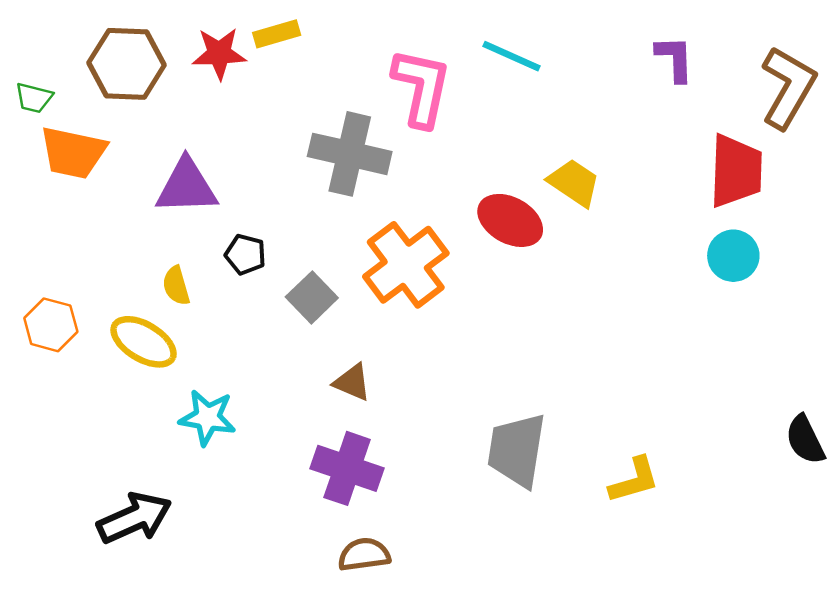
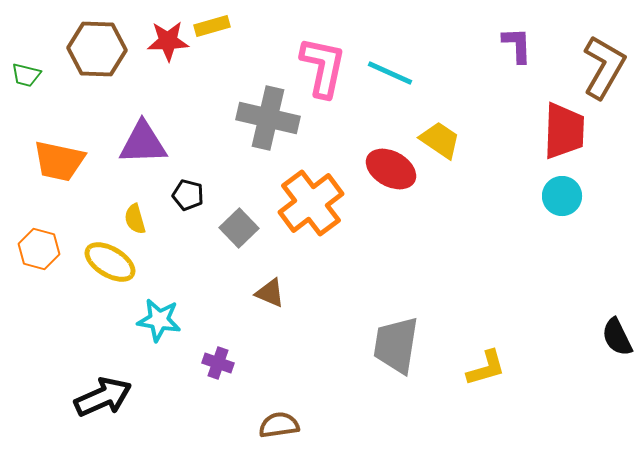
cyan line: (511, 56) -> (390, 73), moved
orange trapezoid: (73, 153) -> (59, 161), moved
purple cross: (347, 468) -> (218, 363), moved, size x0.6

